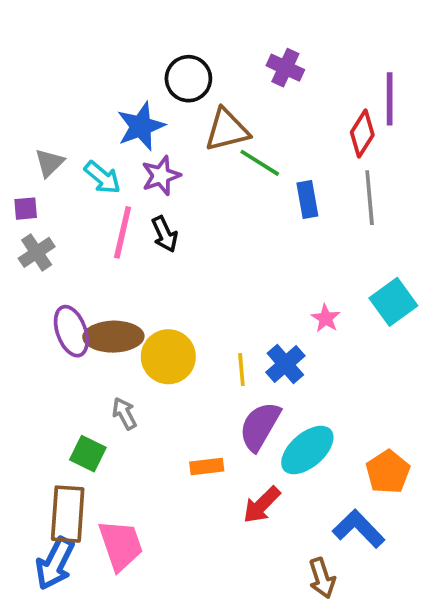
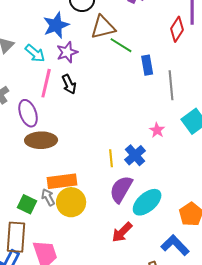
gray line: (370, 198) -> (171, 85), moved
purple ellipse: (71, 331) -> (28, 113), moved
yellow circle: (168, 357) -> (71, 202), moved
gray arrow: (124, 413) -> (48, 197), moved
orange rectangle: (207, 466) -> (62, 181), moved, size x1.6

